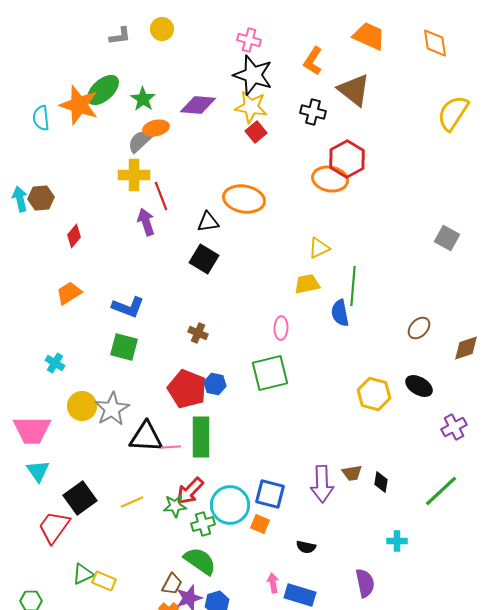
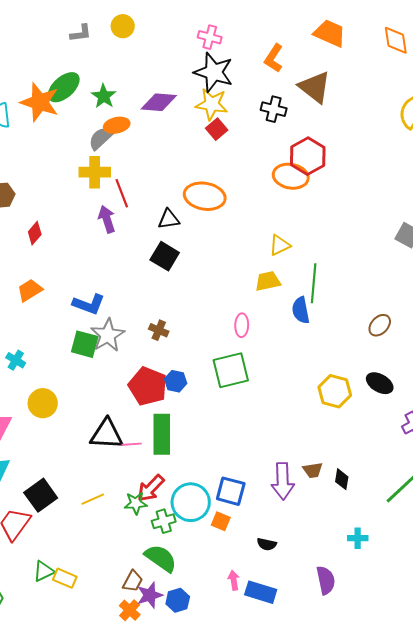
gray star: (112, 409) -> (108, 335), moved

